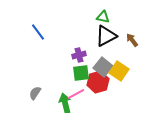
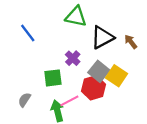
green triangle: (103, 17) -> (76, 17), moved, size x1.5
purple cross: (79, 55) -> (73, 58), turned -32
green square: (81, 73) -> (53, 78), moved

